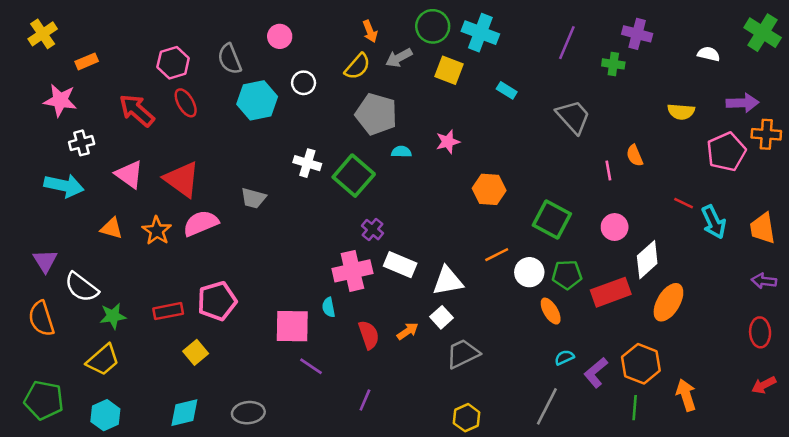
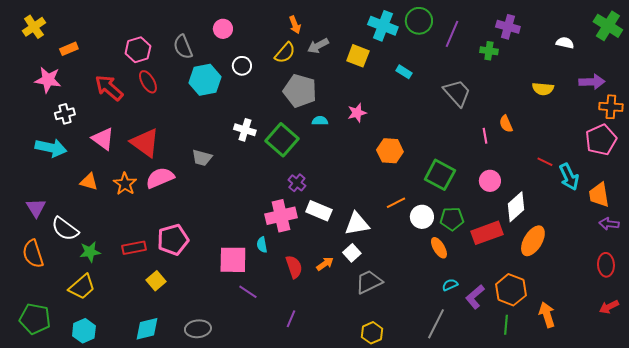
green circle: (433, 26) -> (419, 21), moved
pink pentagon: (726, 152) -> (601, 140), moved
orange trapezoid: (763, 228) -> (599, 195), moved

